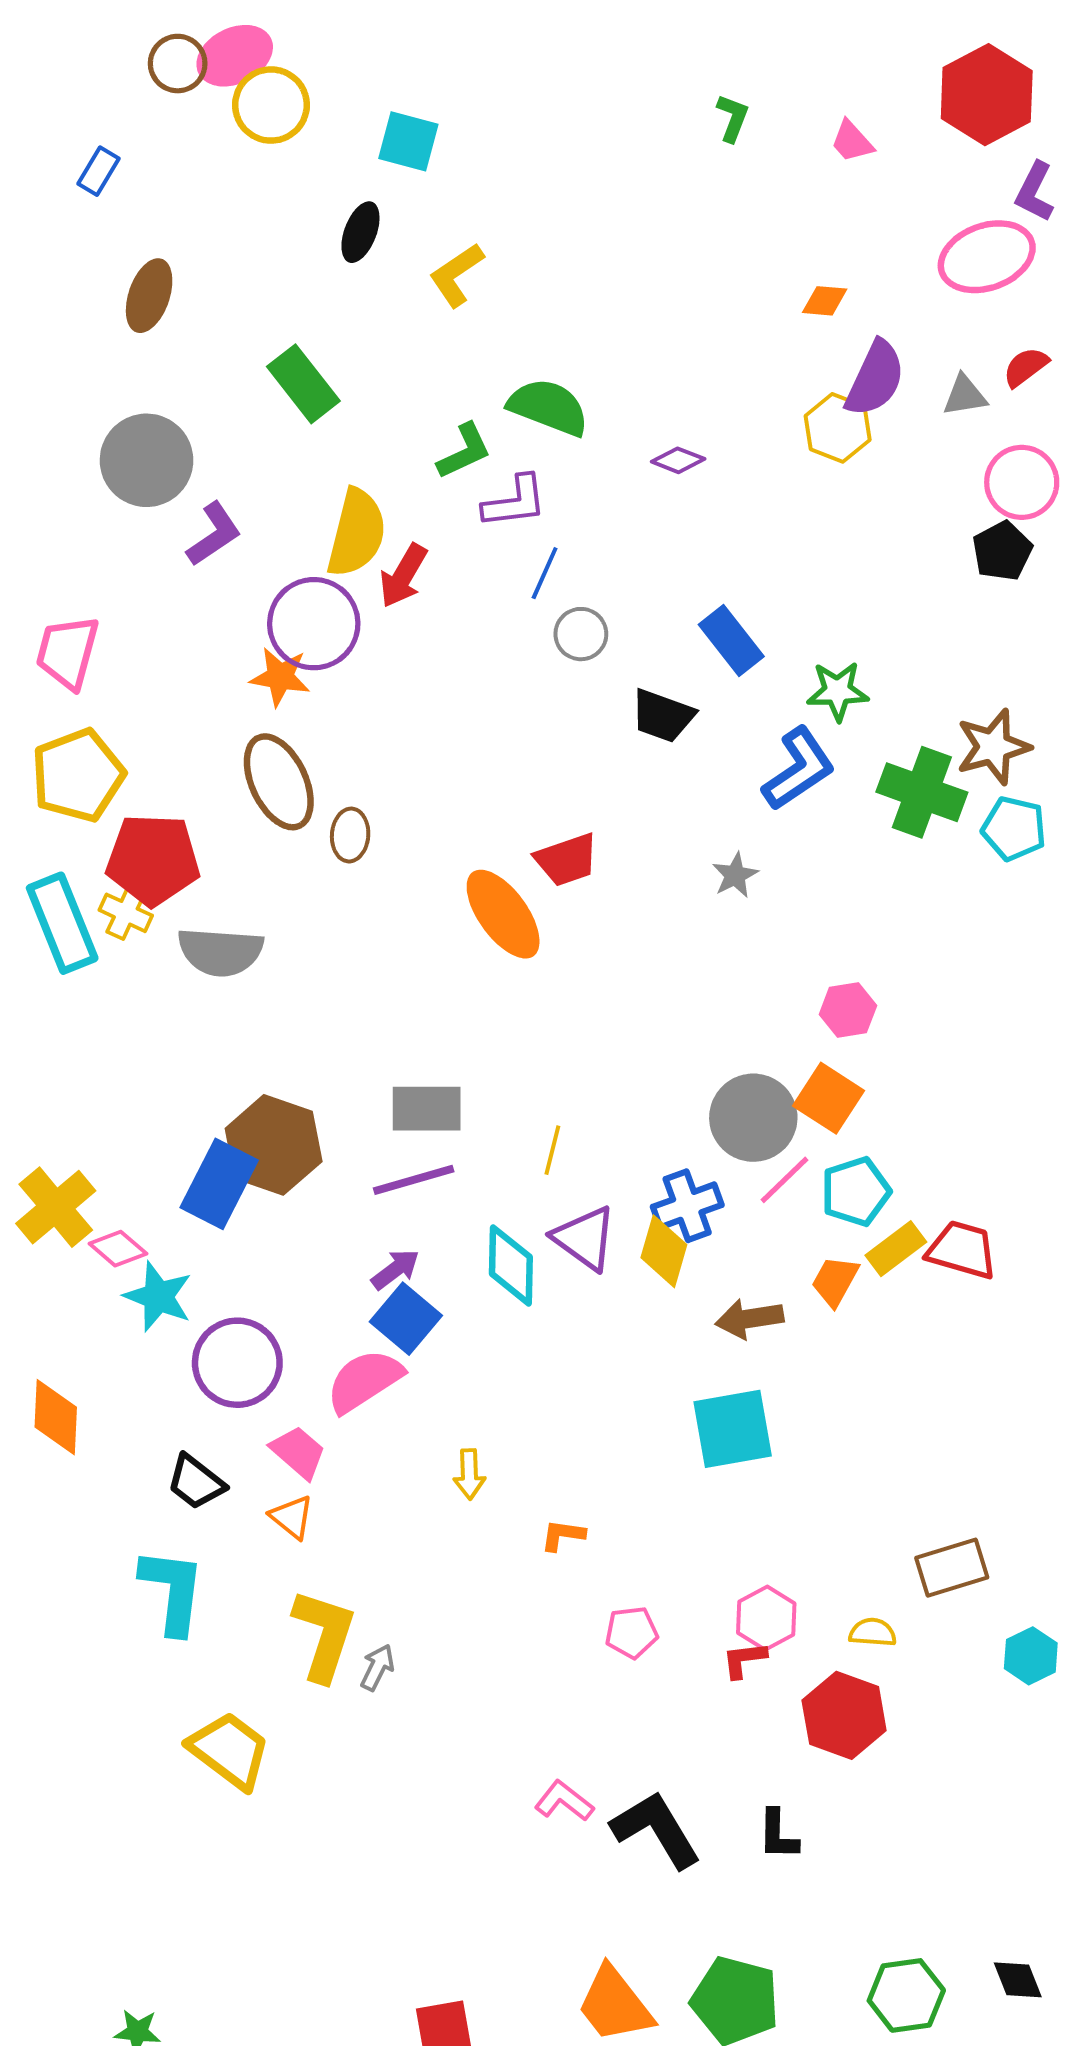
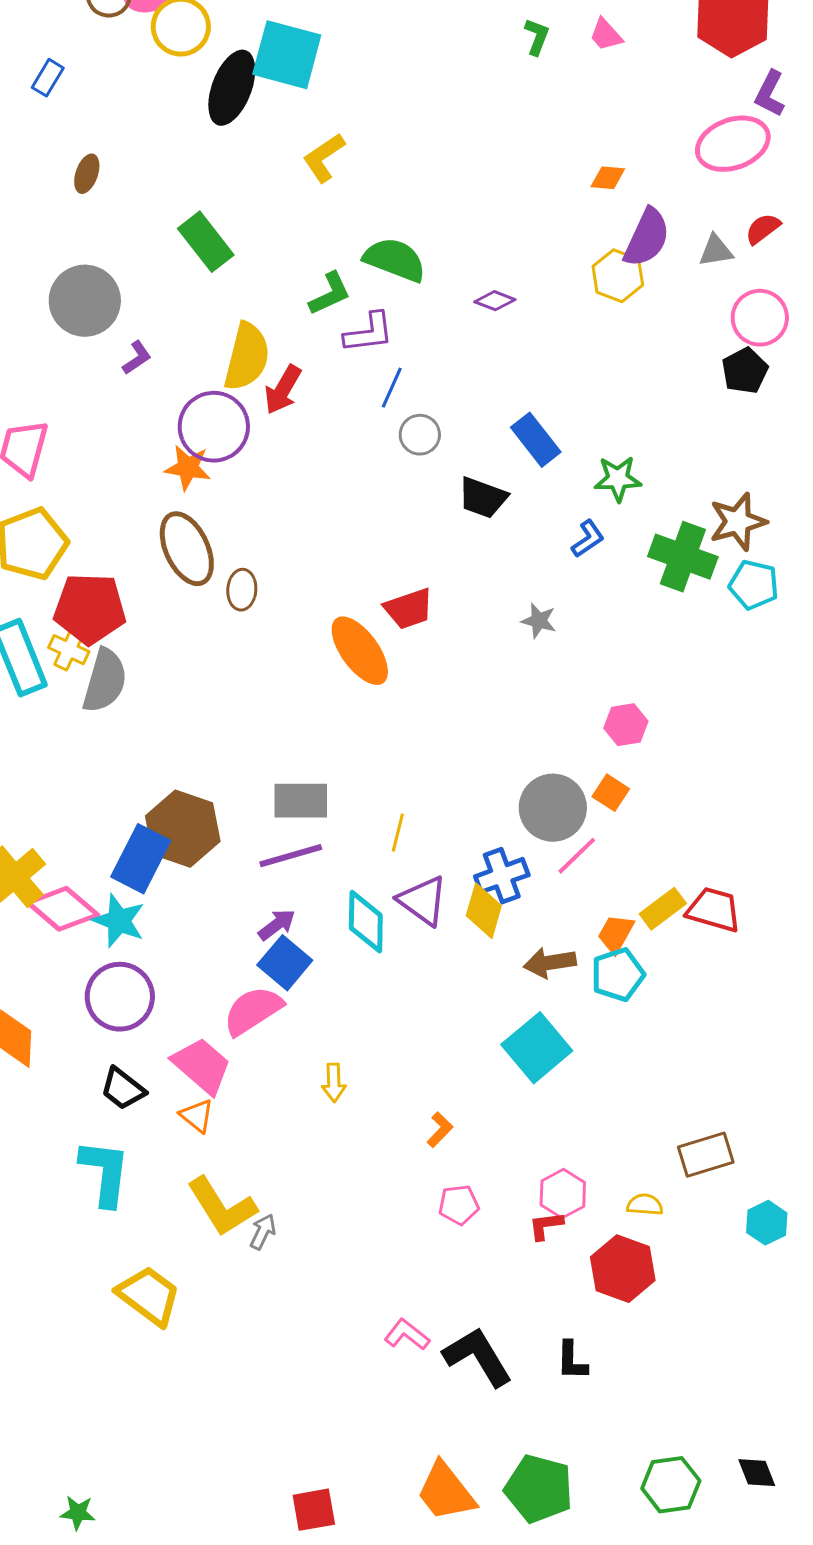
cyan square: (408, 141) -> (287, 55), size x1.5
pink trapezoid: (852, 141) -> (606, 35), moved
black ellipse: (360, 232) -> (232, 88), moved, size x1.6
brown ellipse: (149, 296) -> (87, 174), size x0.7
purple L-shape: (214, 534) -> (137, 358), size x0.7
blue L-shape: (799, 769) -> (588, 539), size x0.6
gray star: (735, 875) -> (539, 621), turned -30
gray semicircle: (220, 952) -> (105, 681), moved, turned -78
orange square: (829, 1098) -> (611, 793), size x0.7
cyan pentagon: (856, 1192) -> (618, 975), moved
pink diamond: (118, 1249) -> (63, 909), size x1.6
cyan star: (158, 1297) -> (119, 921), moved
purple circle: (237, 1363) -> (120, 997), moved
cyan square: (733, 1429) -> (537, 1048), turned -30
pink trapezoid: (298, 1452) -> (202, 1066), size x1.4
orange L-shape: (563, 1535) -> (440, 1130), moved, turned 126
yellow L-shape: (324, 1635) -> (222, 1207), turned 130

